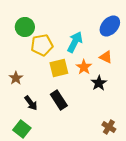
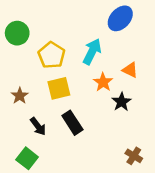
blue ellipse: (110, 26) -> (120, 18), moved
green circle: (25, 27) -> (17, 33), moved
yellow pentagon: (42, 45) -> (52, 55), turned -30
yellow square: (59, 68) -> (59, 88), moved

